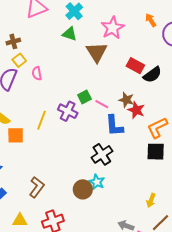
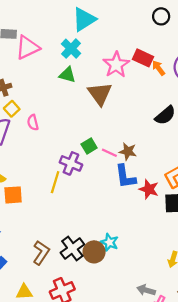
orange arrow: (151, 20) -> (158, 68), moved
red rectangle: (135, 66) -> (143, 58), moved
brown star: (126, 100) -> (128, 151), moved
red star: (136, 110) -> (149, 189), moved
yellow line: (41, 120) -> (55, 182), moved
black cross: (102, 154) -> (72, 249), moved

